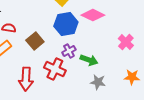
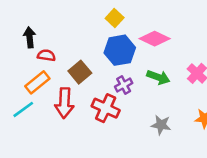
green arrow: (89, 60) -> (158, 77), moved
red arrow: (26, 79) -> (64, 103), moved

